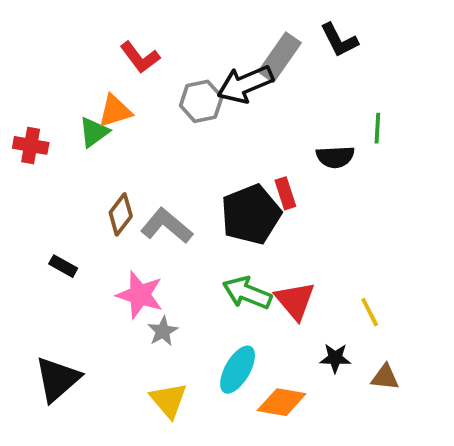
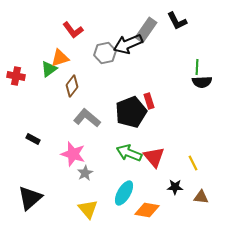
black semicircle: (335, 157) -> (202, 82), moved
brown diamond: (121, 214) -> (72, 86), moved

